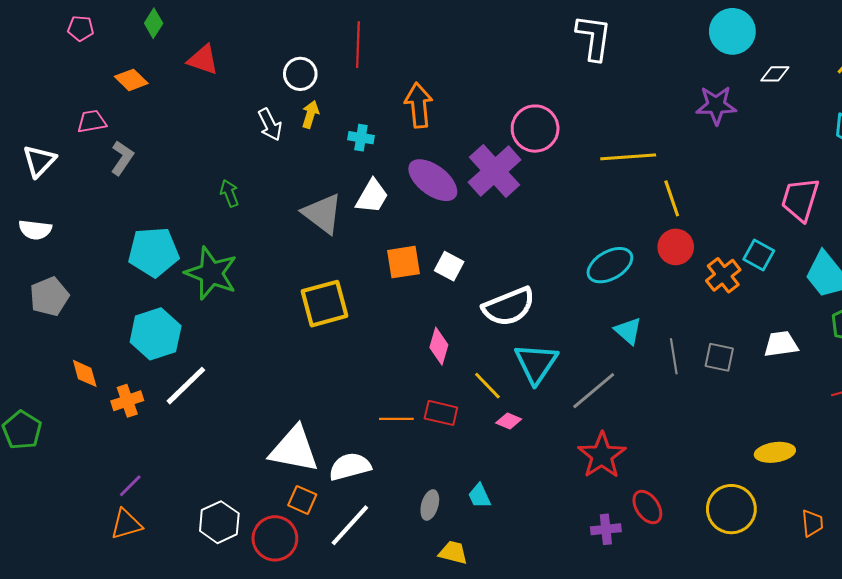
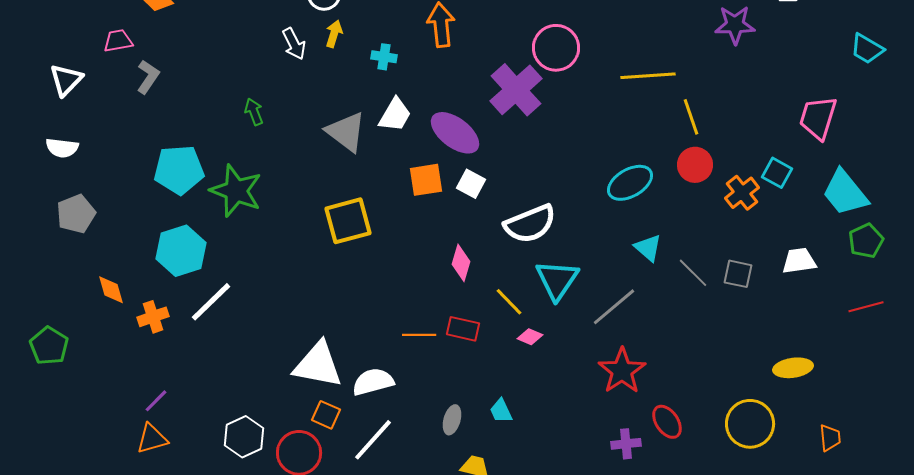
purple ellipse: (433, 180) -> (455, 133), moved
gray line: (674, 356) -> (693, 273), turned -36

